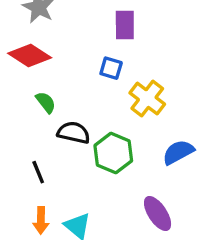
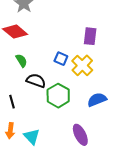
purple rectangle: (125, 25) -> (90, 36), moved
blue square: (111, 68) -> (61, 59), moved

